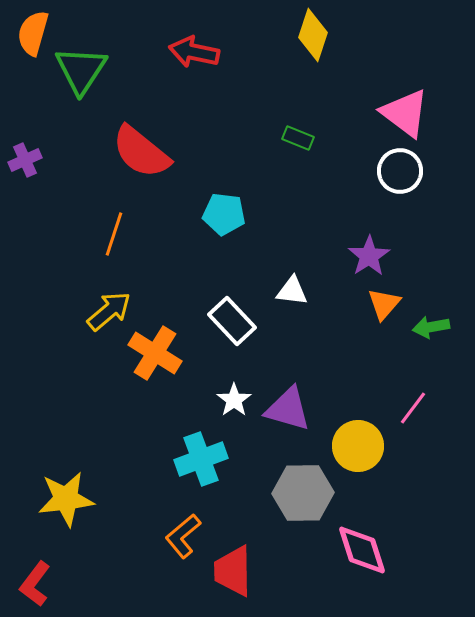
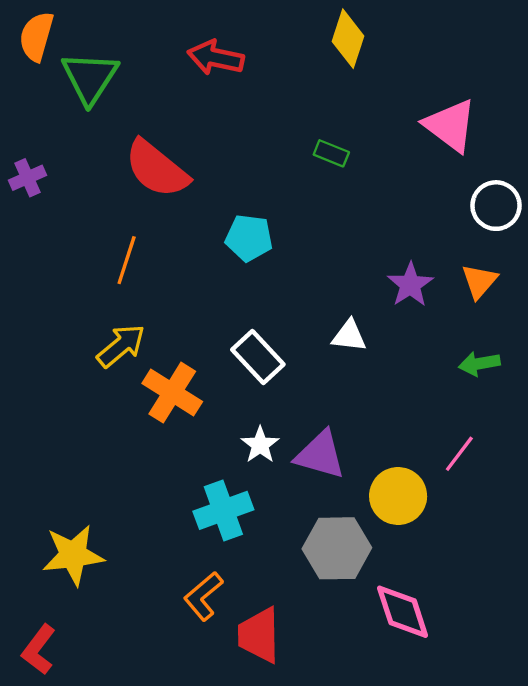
white circle: (400, 171) -> (496, 206), moved
white triangle: (292, 291) -> (349, 336), moved
orange triangle: (384, 304) -> (479, 281), moved

